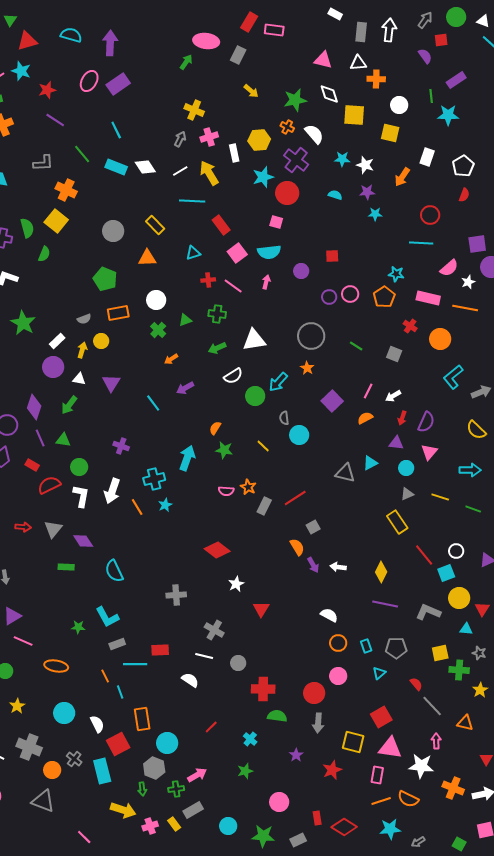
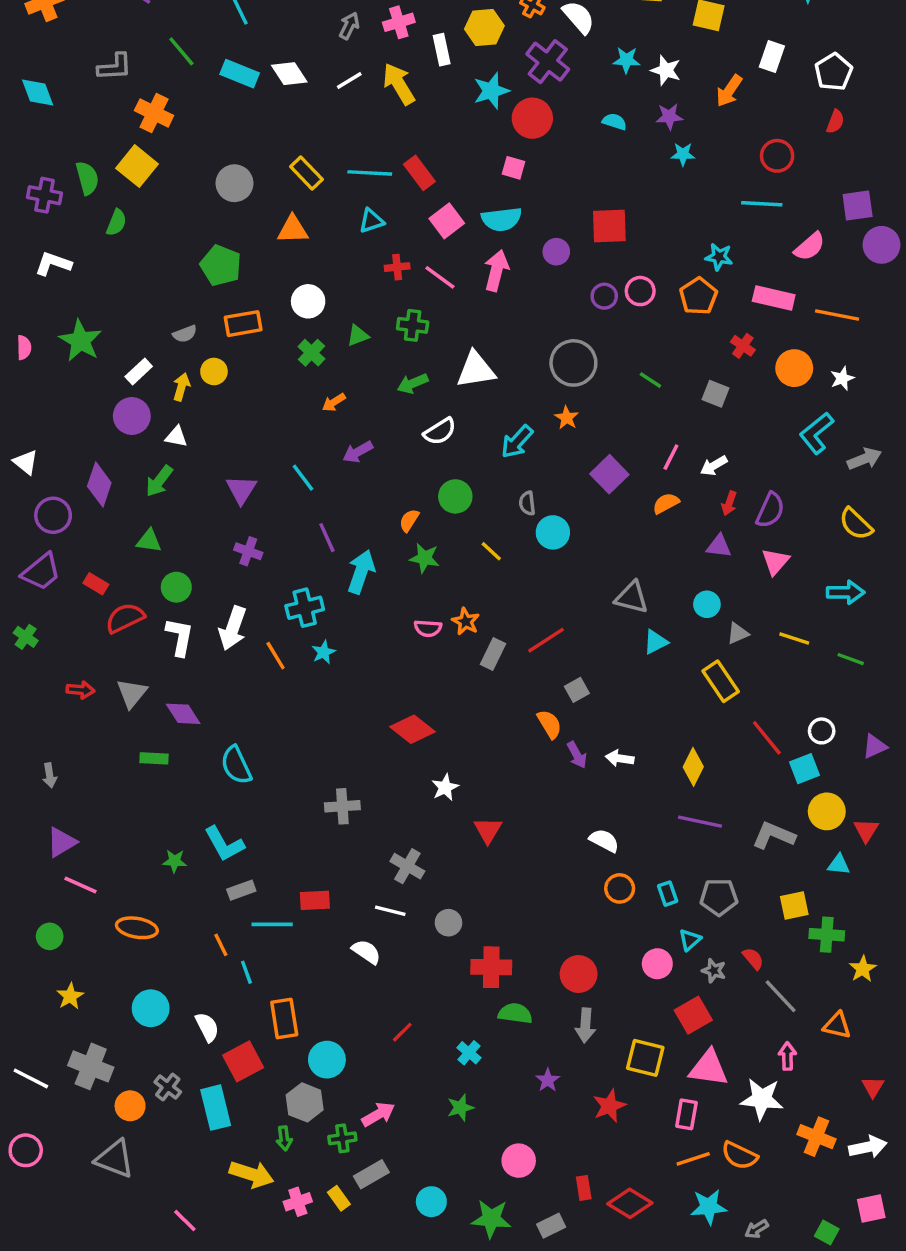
cyan line: (192, 201) -> (370, 173), moved
red square: (332, 256) -> (609, 226), size x1.6
pink arrow: (266, 282) -> (496, 271), size x1.6
white star: (468, 282) -> (842, 378), moved
purple triangle: (111, 383) -> (241, 490), moved
green circle: (255, 396) -> (455, 496), moved
purple line: (40, 438) -> (327, 538), moved
cyan triangle: (370, 463) -> (656, 642), moved
cyan circle: (406, 468) -> (707, 604), moved
gray star: (479, 653) -> (714, 971), moved
pink circle: (338, 676) -> (657, 964), moved

